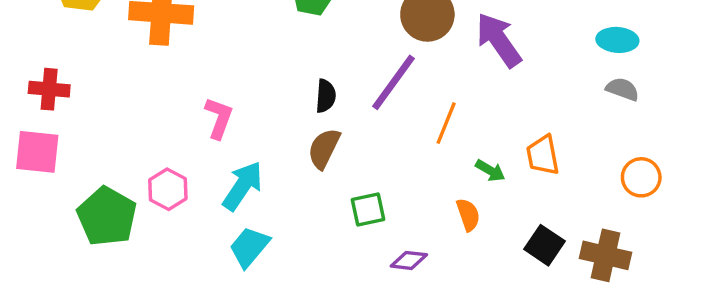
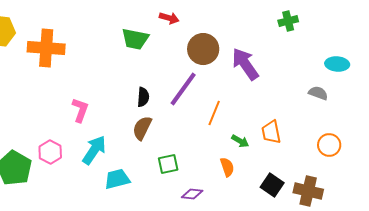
cyan ellipse: (617, 40) -> (337, 64), moved
cyan trapezoid: (249, 247) -> (117, 179), moved, turned 36

